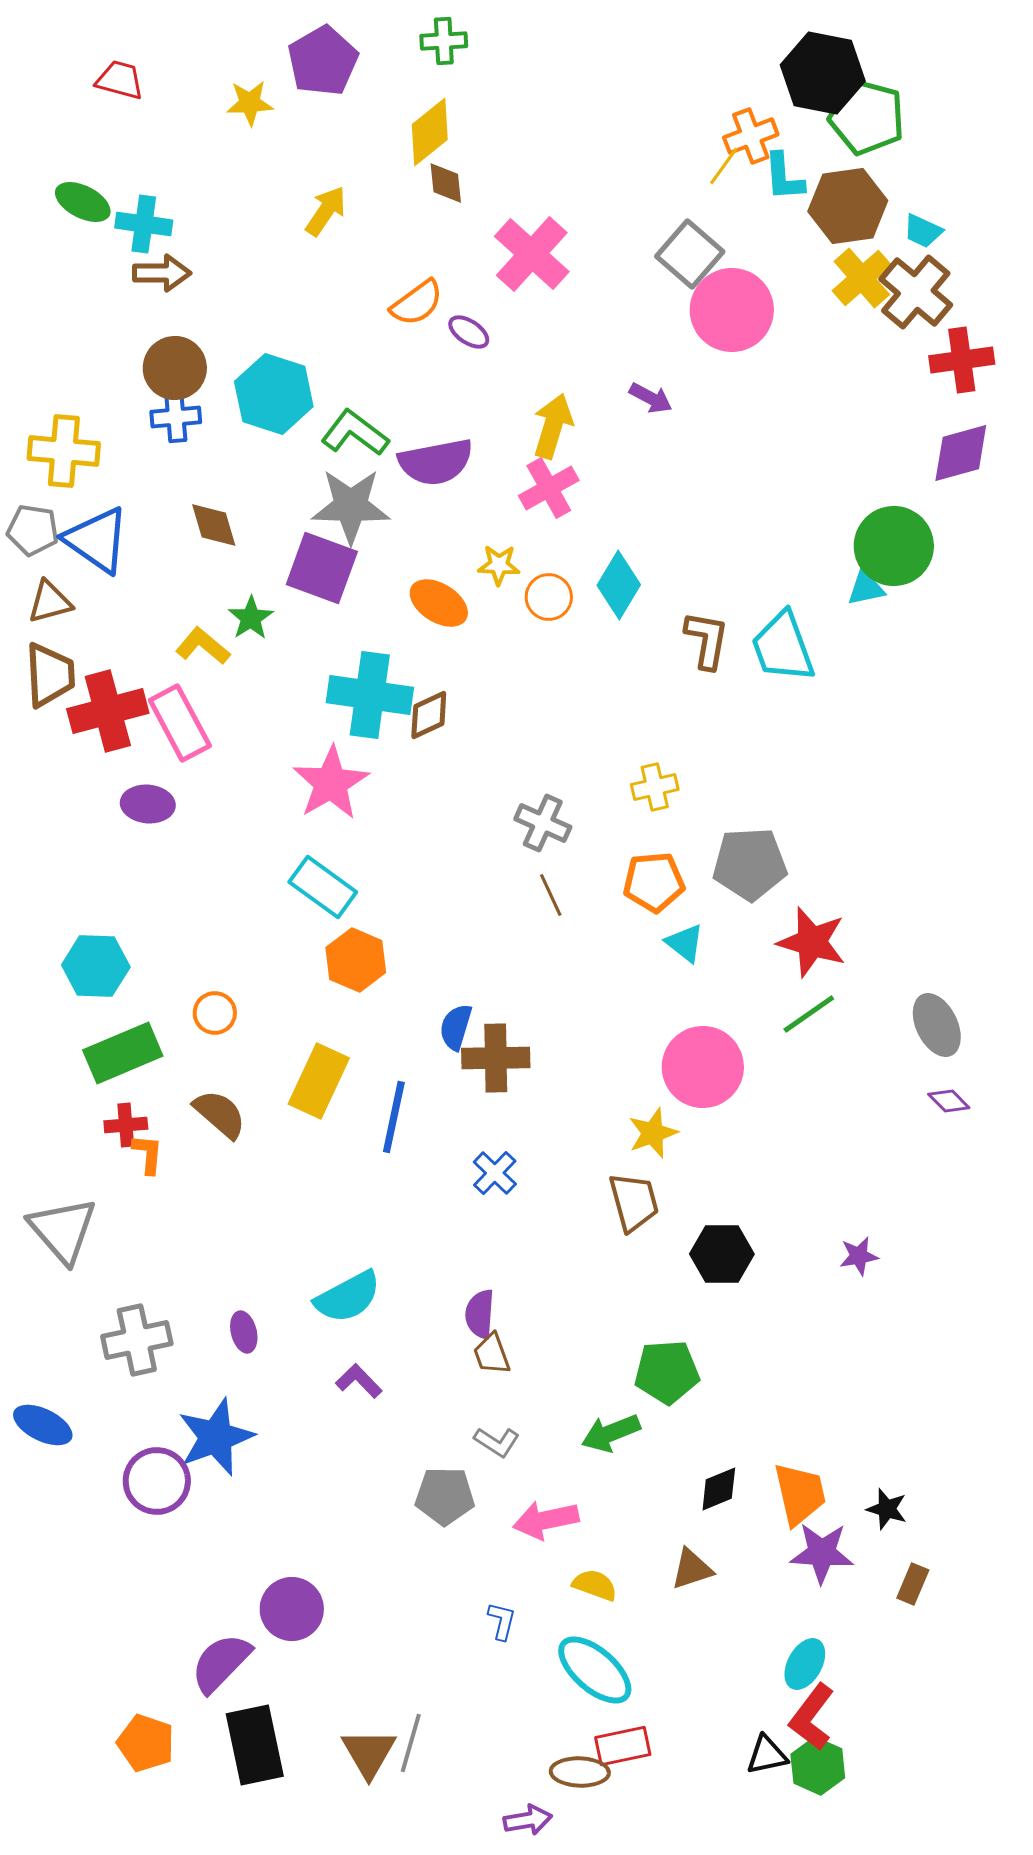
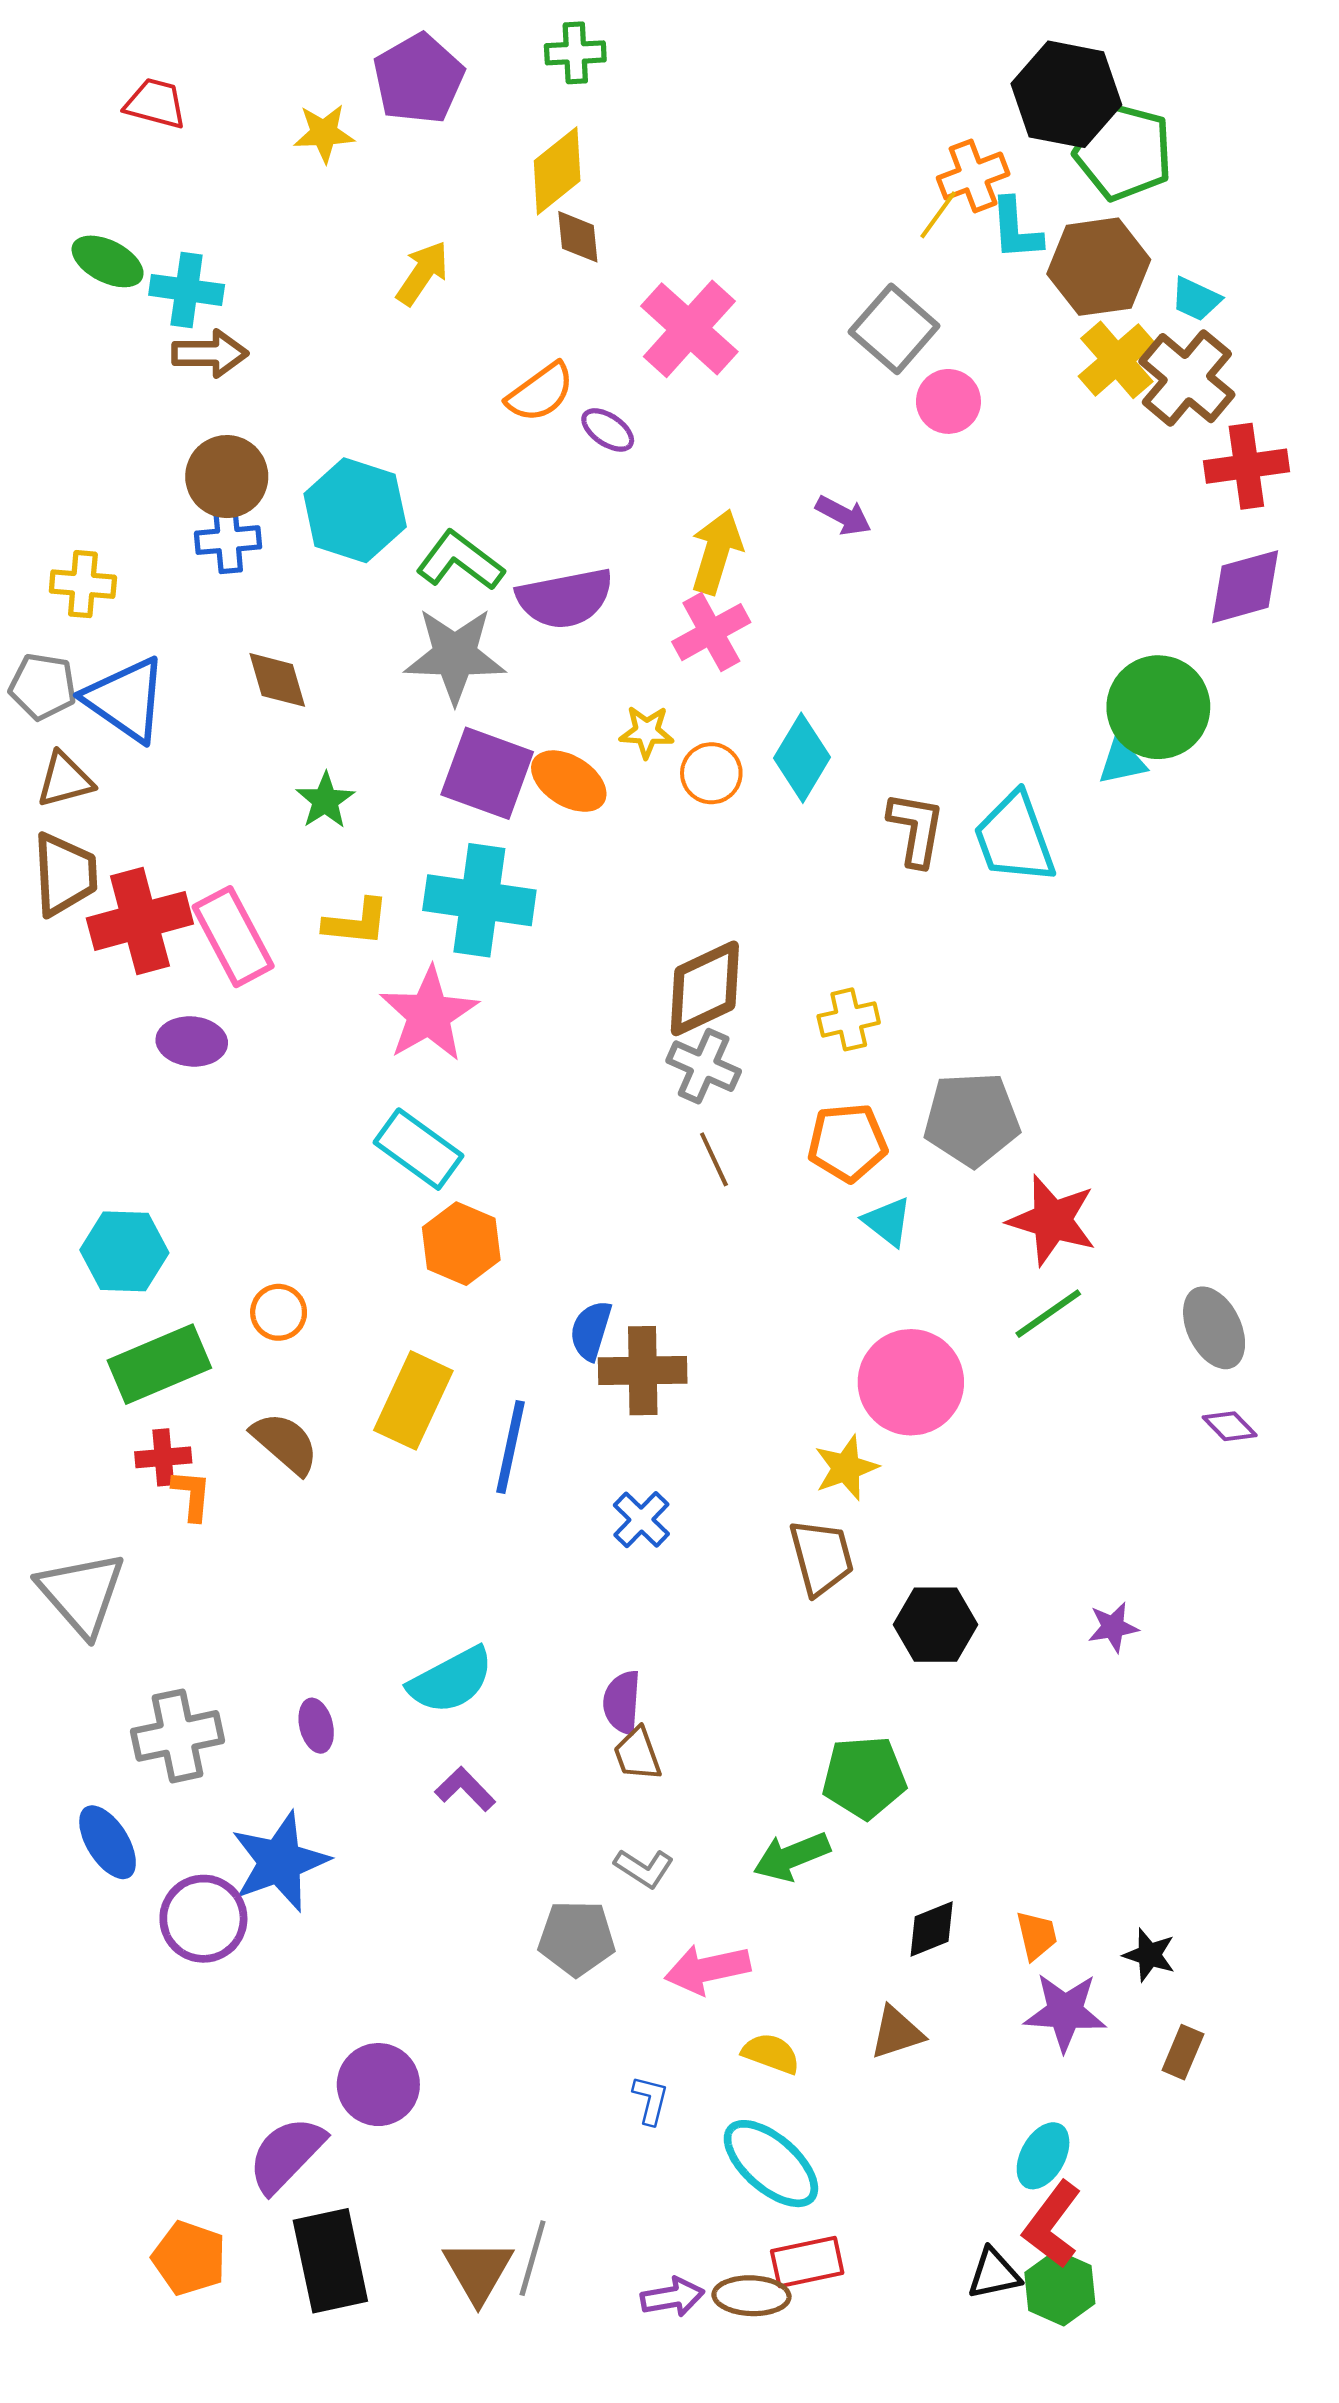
pink circle: (732, 310) -> (948, 401), size x0.6
yellow cross: (64, 451) -> (83, 584), size x0.7
purple square: (322, 568) -> (487, 773), moved
yellow L-shape: (203, 646) -> (356, 922), moved, turned 146
brown diamond: (429, 715) -> (705, 988), moved, size x1.5
blue ellipse: (43, 1425) -> (108, 1842), moved, turned 32
orange trapezoid: (800, 1494) -> (1037, 1936), size x0.6
purple arrow: (528, 1820) -> (672, 2297), moved

